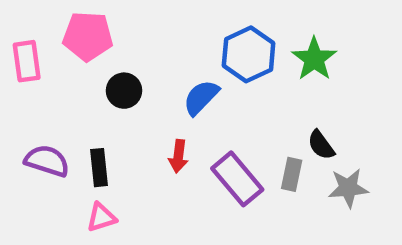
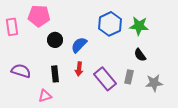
green star: (314, 59) -> (139, 26), turned -30
blue semicircle: (201, 97) -> (79, 45), moved
black semicircle: (321, 145) -> (140, 55), moved
black rectangle: (99, 168) -> (55, 74), moved

